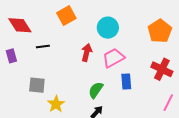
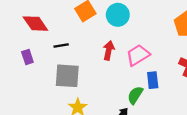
cyan circle: (108, 28) -> (118, 15), moved
gray square: (37, 85) -> (67, 76), moved, size x1.4
green semicircle: (96, 90) -> (135, 95), moved

